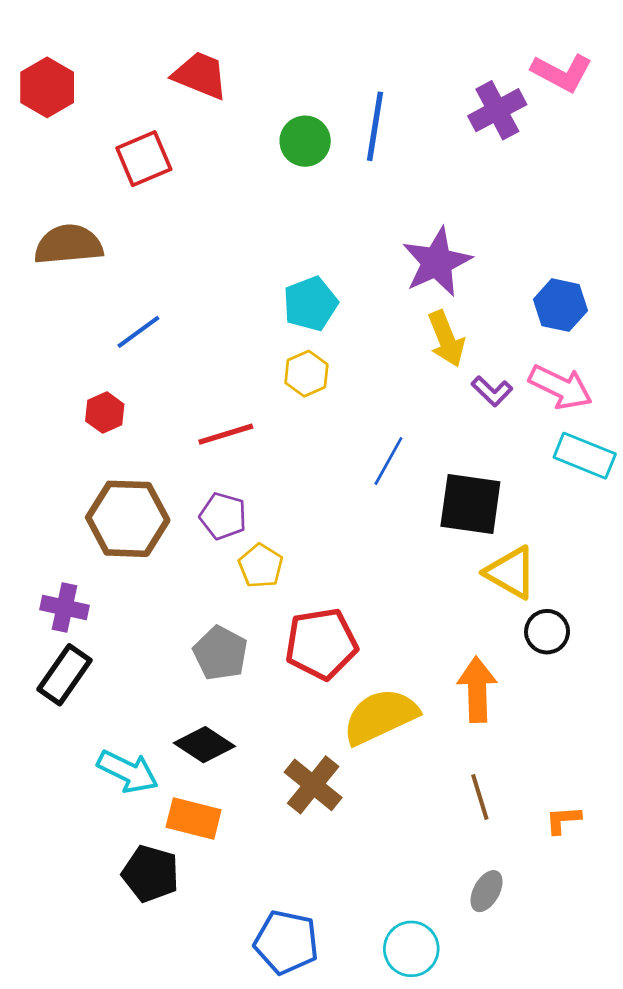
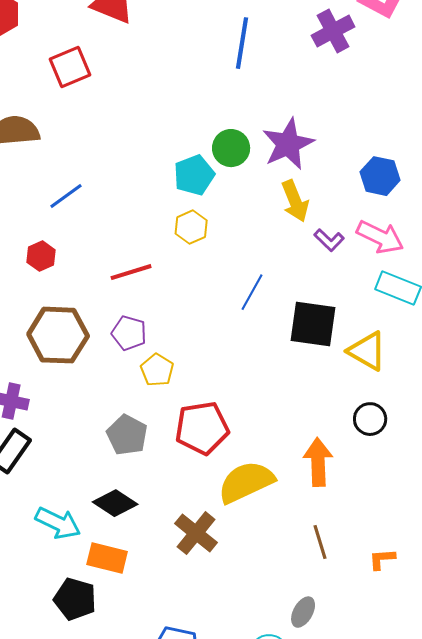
green circle: (305, 141) -> (231, 148), moved
yellow triangle: (511, 573) -> (367, 351), moved
gray ellipse: (487, 891) -> (303, 612), moved

